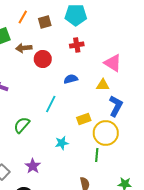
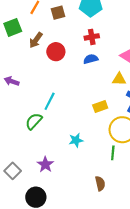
brown arrow: (24, 48) -> (36, 40), turned -49
blue semicircle: (71, 79) -> (91, 59), moved
cyan line: (51, 104) -> (50, 101), moved
yellow rectangle: (84, 119) -> (100, 107), moved

